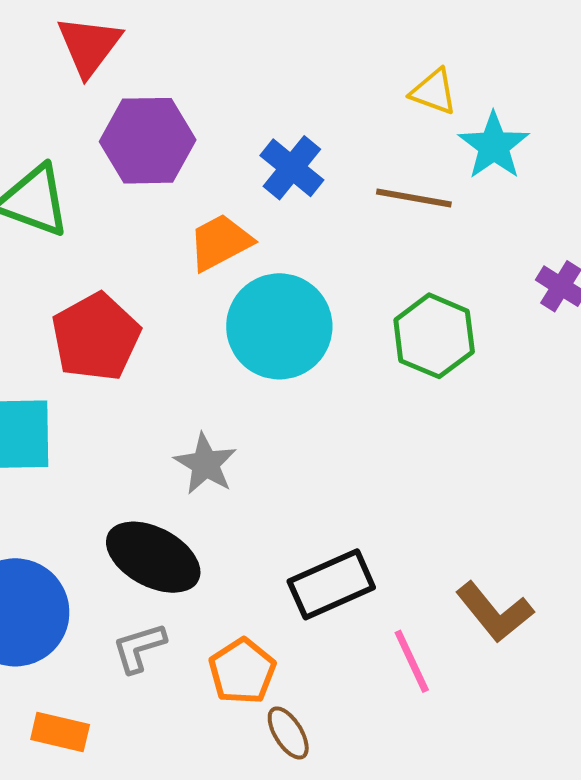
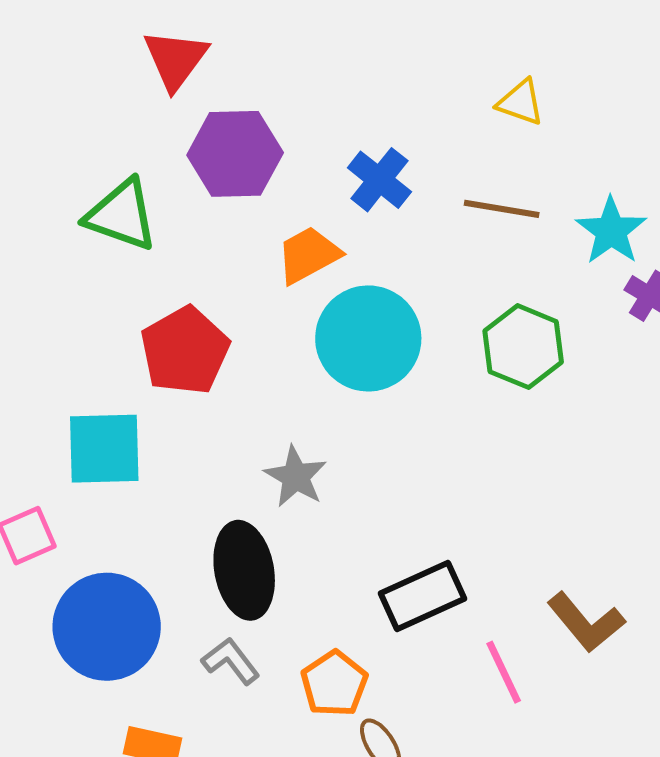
cyan star: (494, 146) -> (611, 231), moved
black ellipse: (153, 557) -> (244, 570), turned 52
gray L-shape: (139, 648) -> (231, 661), turned 70

